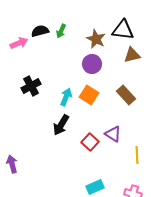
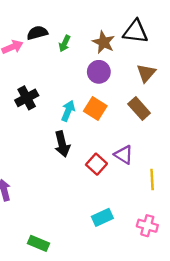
green arrow: (61, 31) -> (65, 43), moved
brown triangle: (132, 55) -> (146, 73), moved, turned -36
black arrow: (61, 125) -> (62, 144), turned -45

